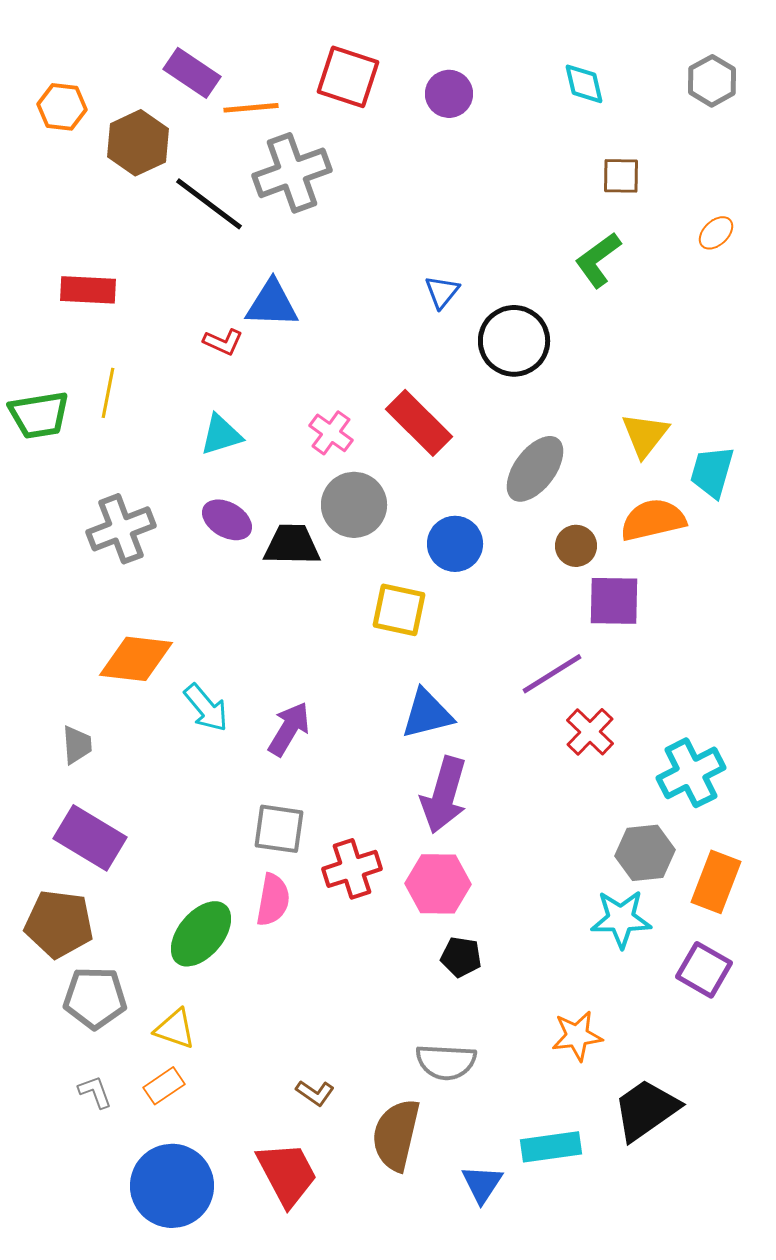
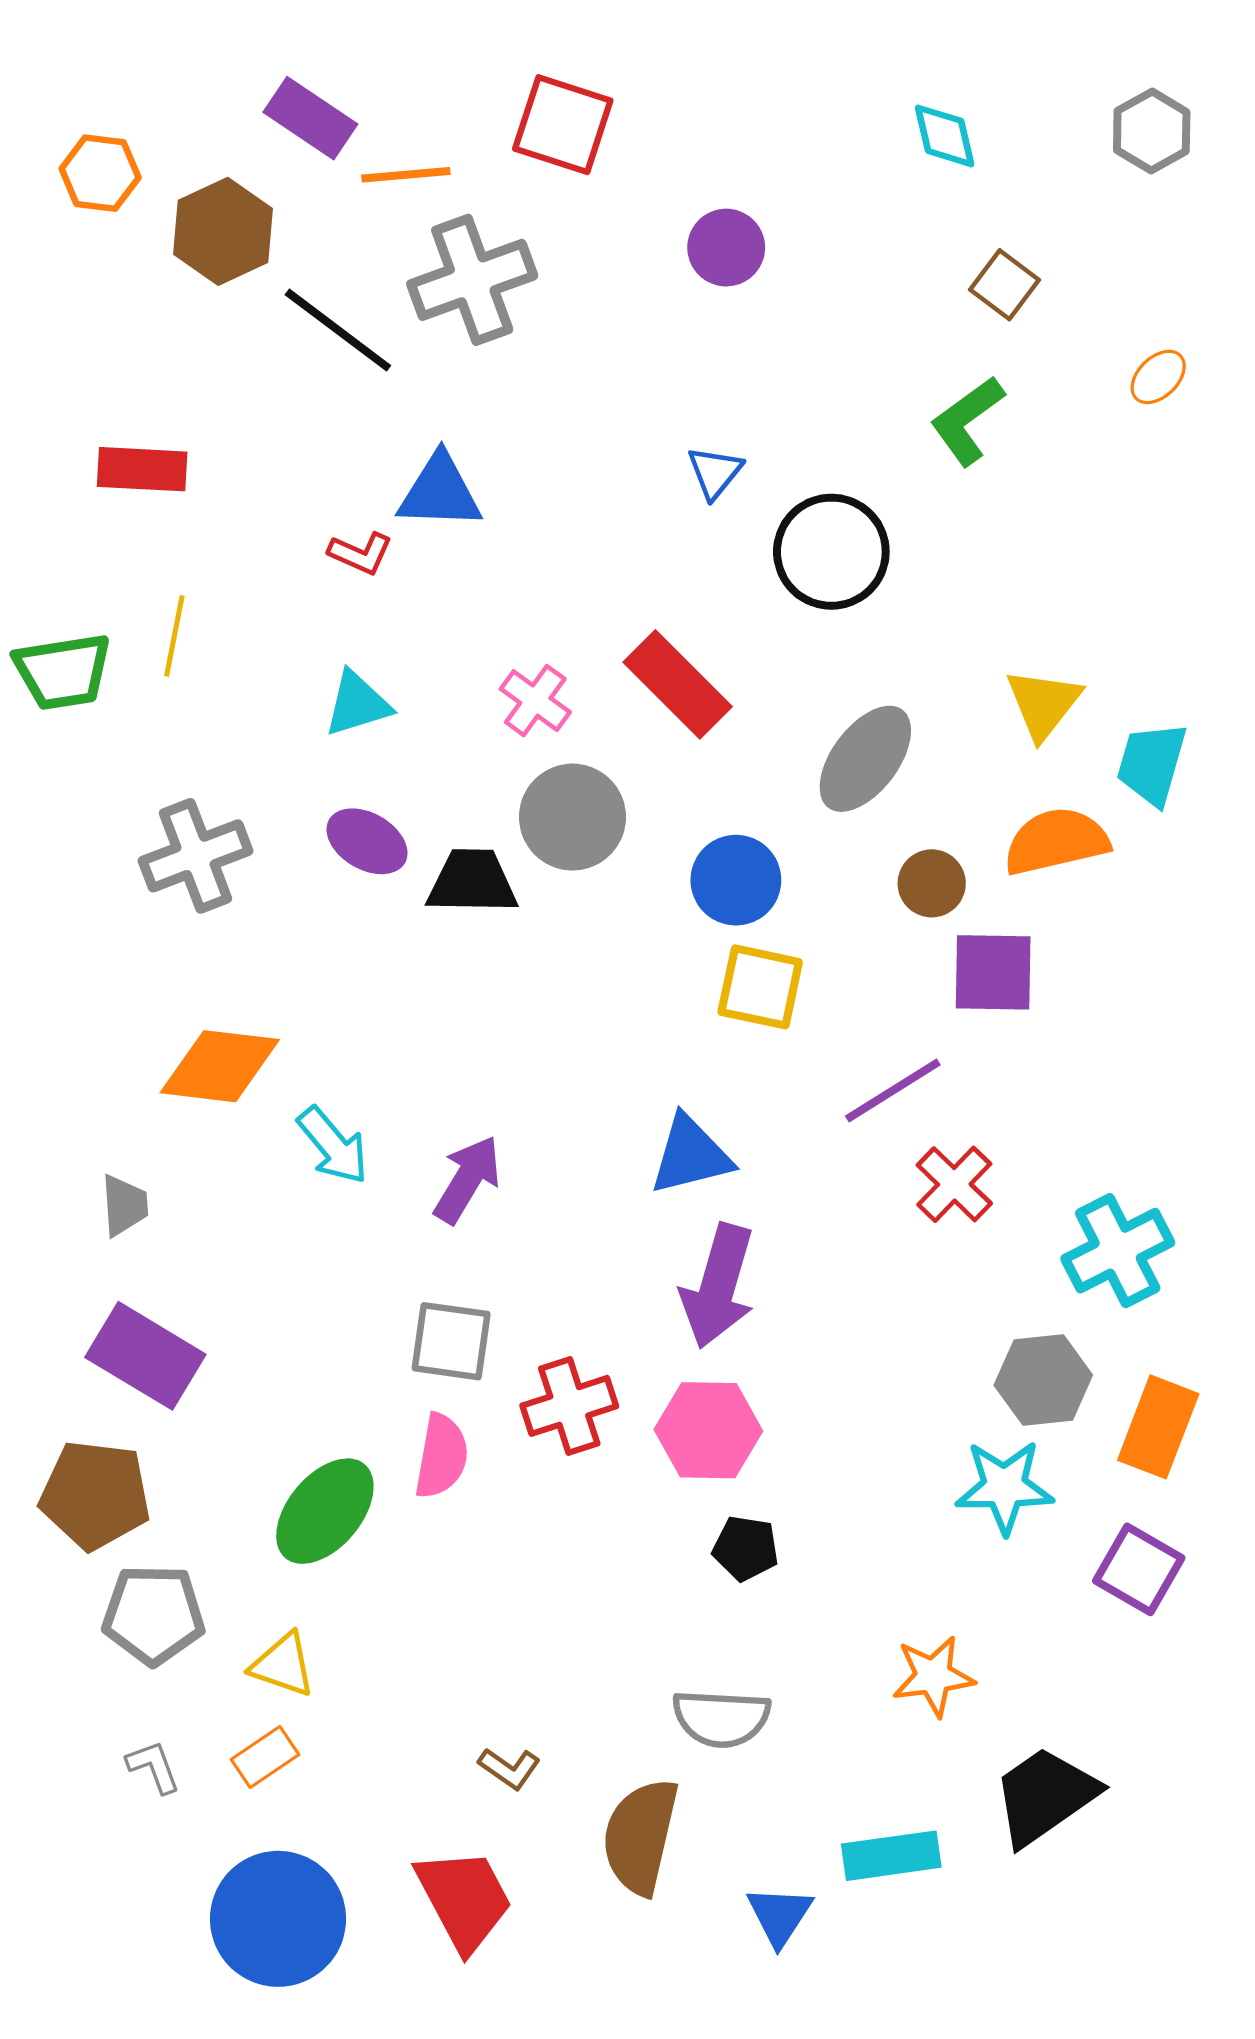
purple circle: (449, 94) -> (726, 248), moved
brown square: (621, 176) -> (1004, 285), turned 36
yellow square: (399, 610) -> (760, 987), moved

